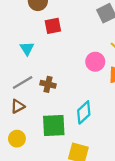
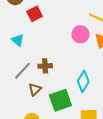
brown triangle: (18, 106) -> (35, 89), moved

